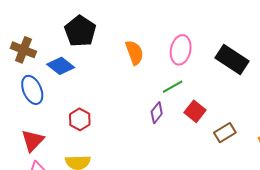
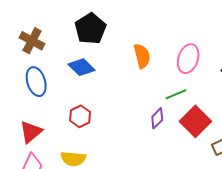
blue diamond: (61, 66) -> (81, 67), moved
red square: (195, 111) -> (195, 121), size x1.4

